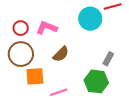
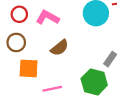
brown circle: (21, 54) -> (16, 42), size x0.7

